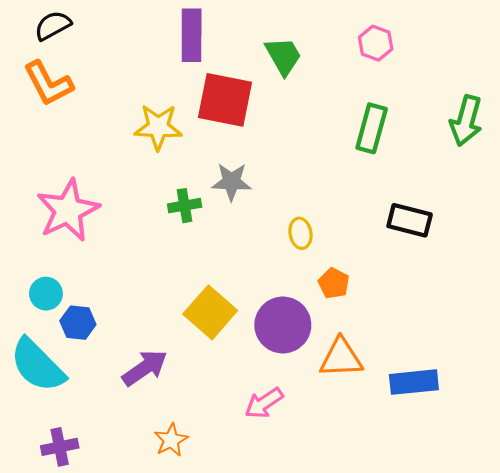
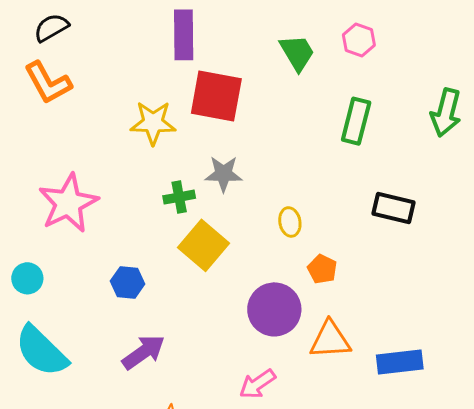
green trapezoid: (283, 56) -> (297, 53), moved
cyan circle: (46, 294) -> (27, 278), moved
yellow square: (210, 312) -> (204, 245), moved
blue hexagon: (78, 323) -> (128, 283), moved

